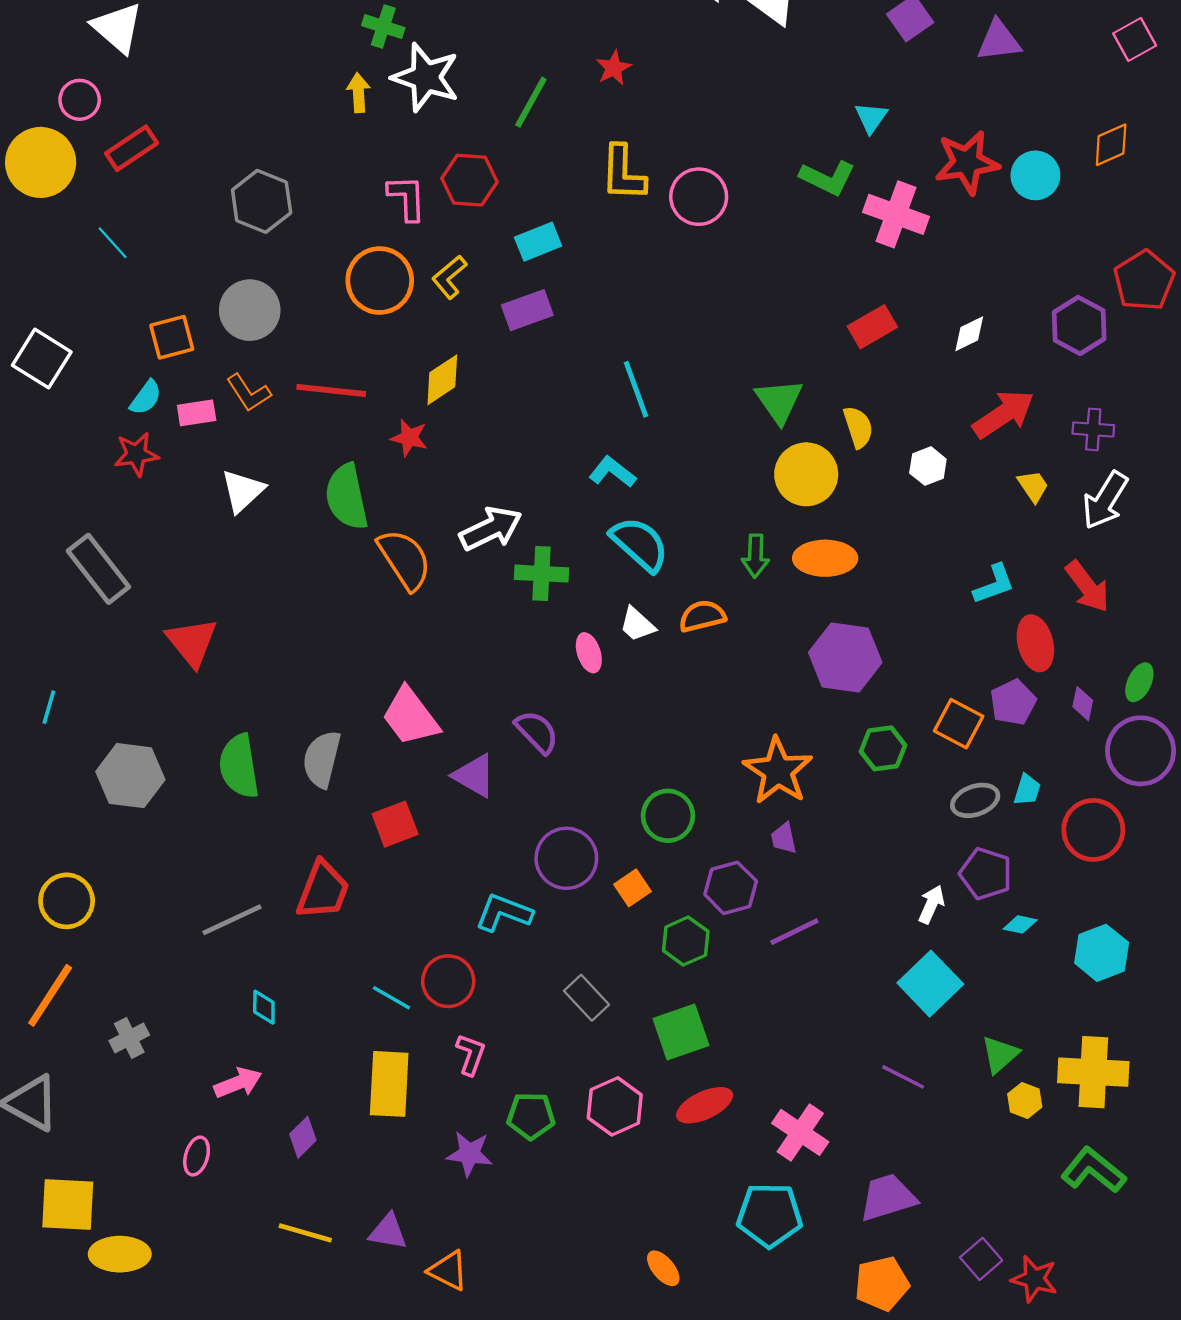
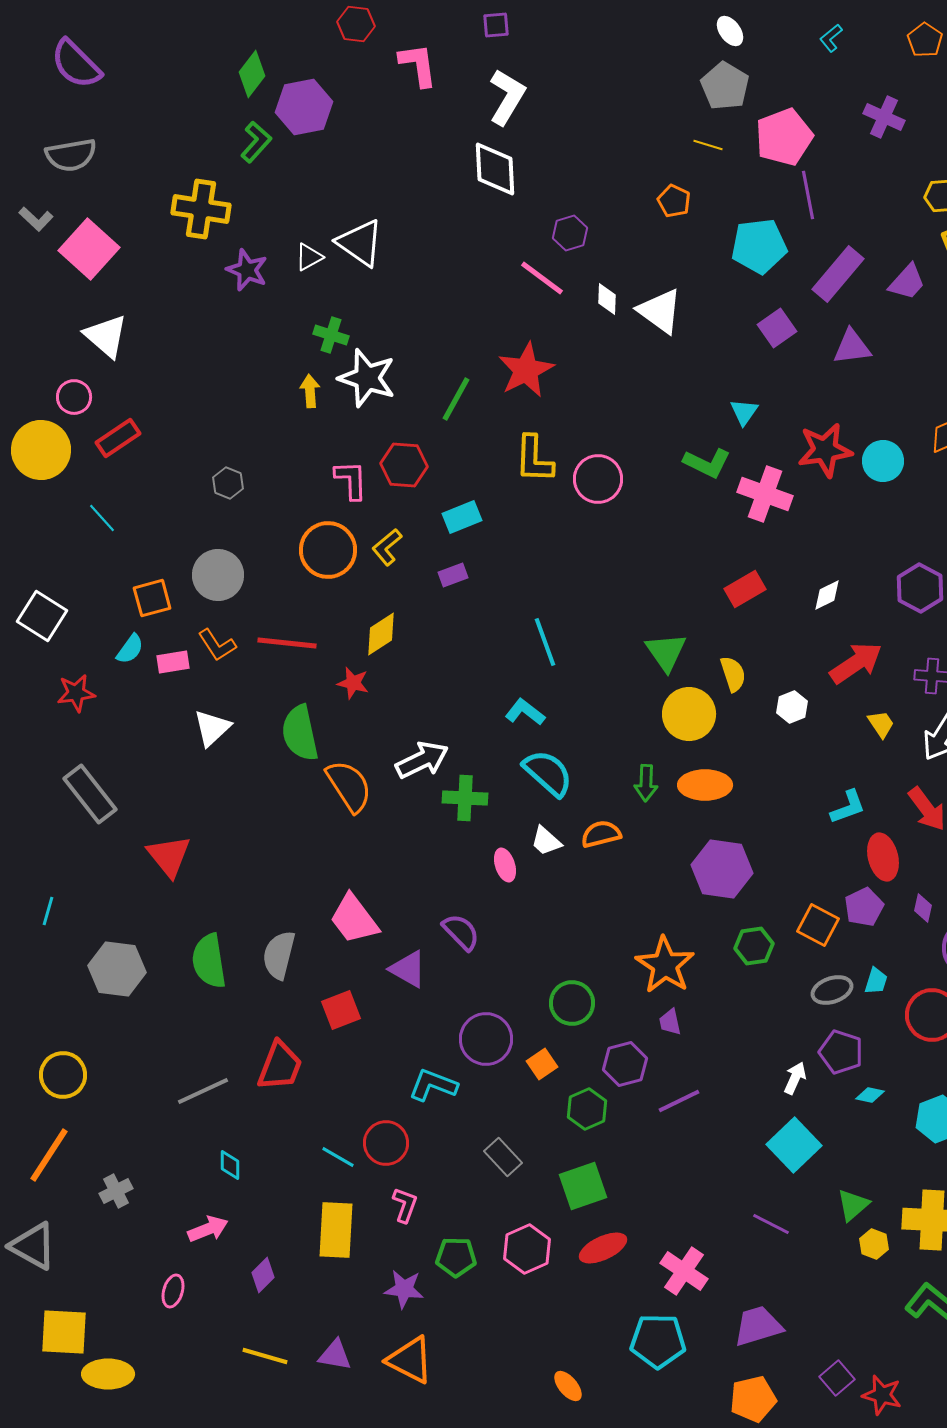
red star: (614, 68) -> (526, 370), size x1.8
gray hexagon: (262, 201) -> (228, 483), size x0.6
purple rectangle: (527, 310) -> (453, 575), size x0.7
red star: (136, 454) -> (76, 693), moved
orange triangle: (448, 1271) -> (410, 1360), moved, size x1.4

